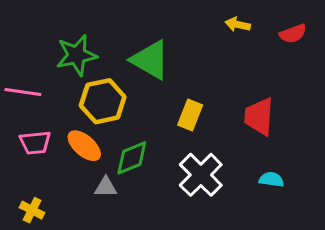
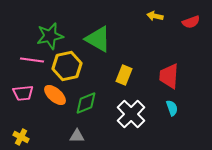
pink line: (23, 92) -> (32, 60), moved
cyan semicircle: (271, 179) -> (172, 108), moved, turned 63
gray triangle: (106, 187) -> (77, 136), moved

